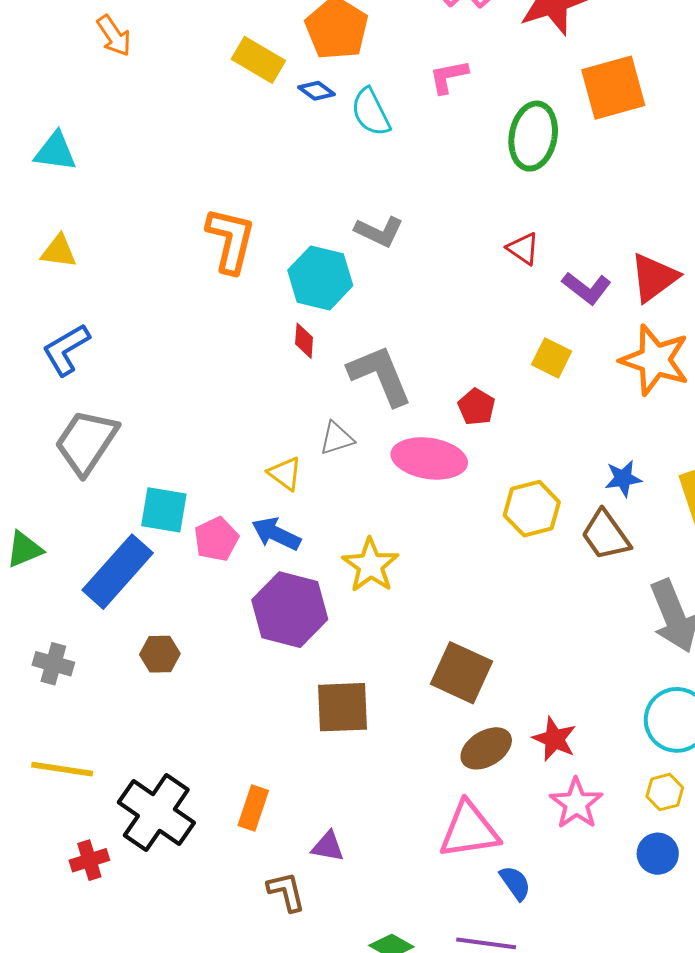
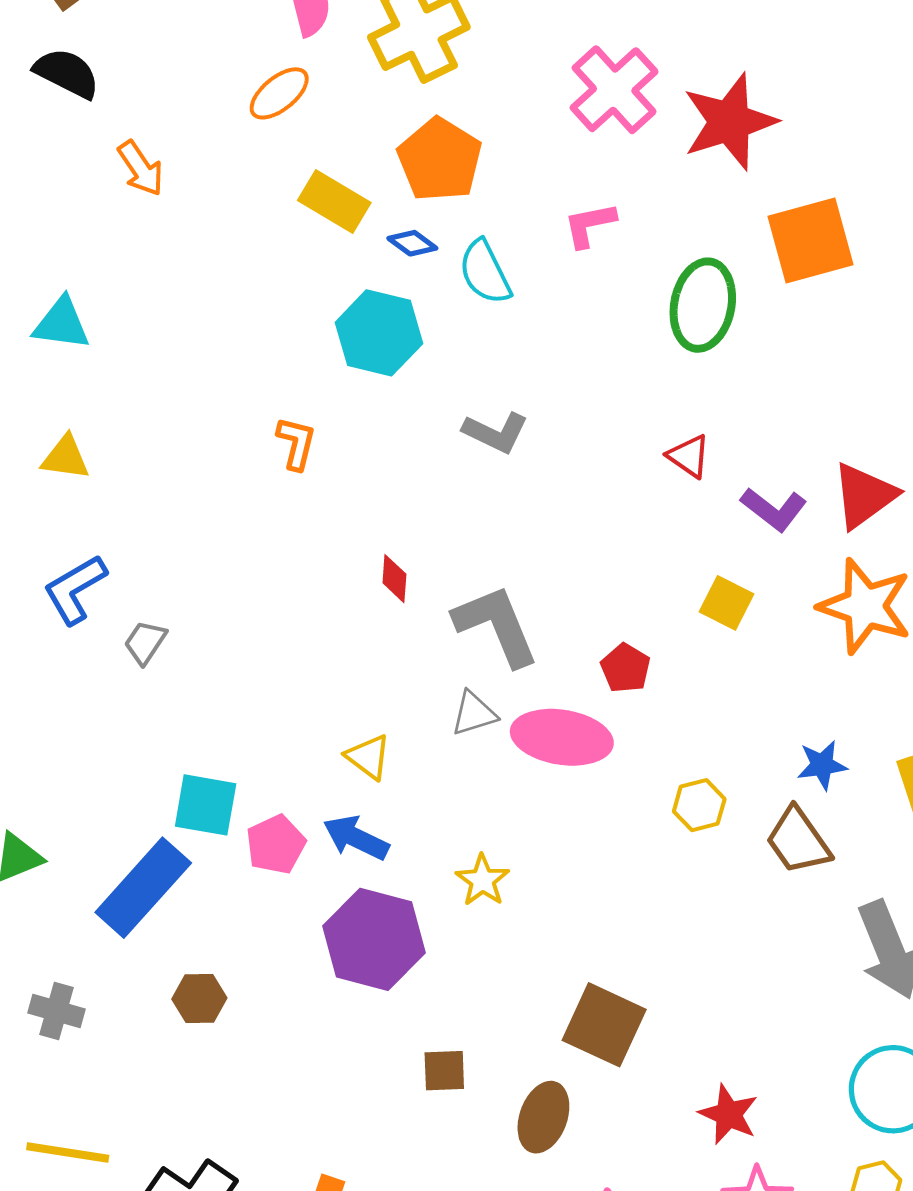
orange L-shape: (231, 240) -> (296, 443), size x0.6
cyan hexagon: (320, 278) -> (379, 333), moved
gray triangle: (337, 438) -> (474, 713), moved
gray trapezoid: (86, 442) -> (145, 642), moved, size x0.5
yellow hexagon: (532, 509) -> (699, 805), size x0.7
yellow star: (370, 565) -> (483, 880), size x0.7
brown square: (343, 707) -> (444, 1071), size x0.6
brown ellipse: (486, 748) -> (543, 1117), moved, turned -39

